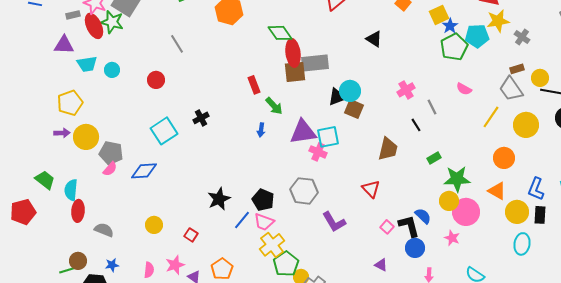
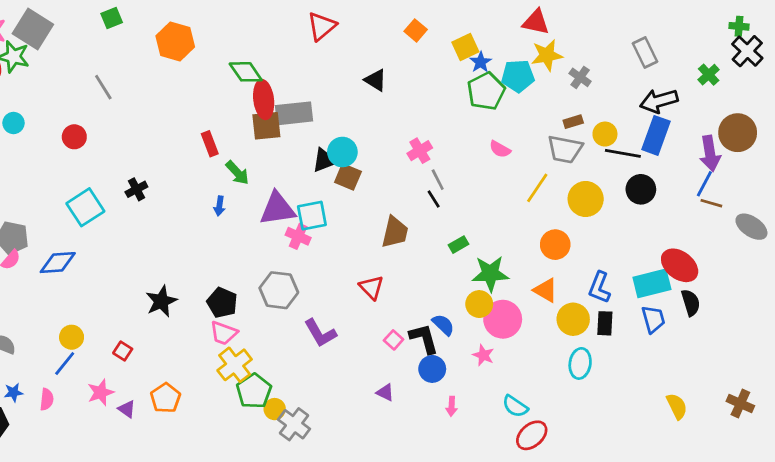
gray trapezoid: (511, 89) -> (565, 149), turned -44
gray line: (432, 107) -> (438, 180), moved
blue line: (242, 220) -> (65, 363), moved
pink semicircle: (149, 270) -> (47, 399), moved

